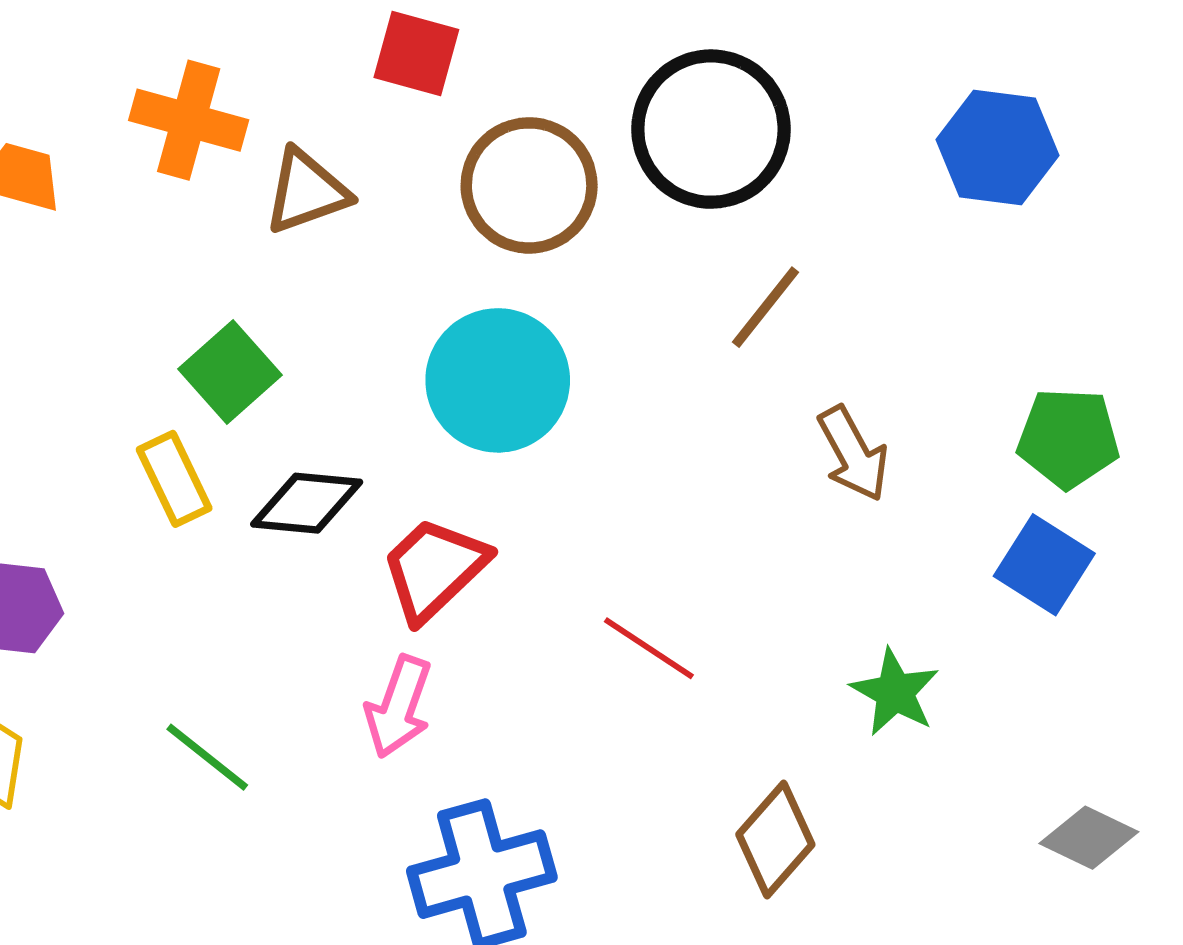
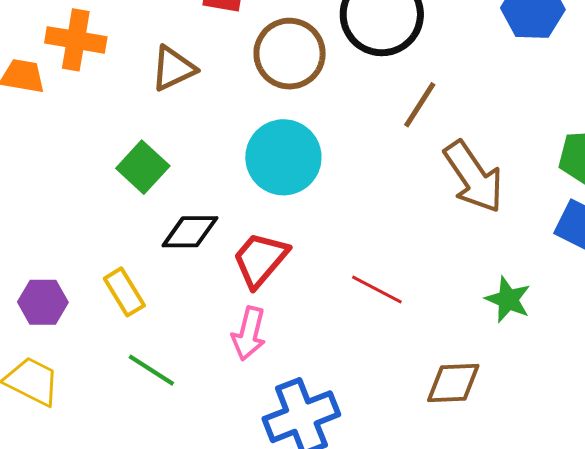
orange cross: (189, 120) -> (76, 40), moved
brown arrow: (853, 454) -> (474, 177), size x1.5
yellow rectangle: (174, 479) -> (124, 292), moved
brown diamond: (775, 839) -> (453, 383), turned 52

